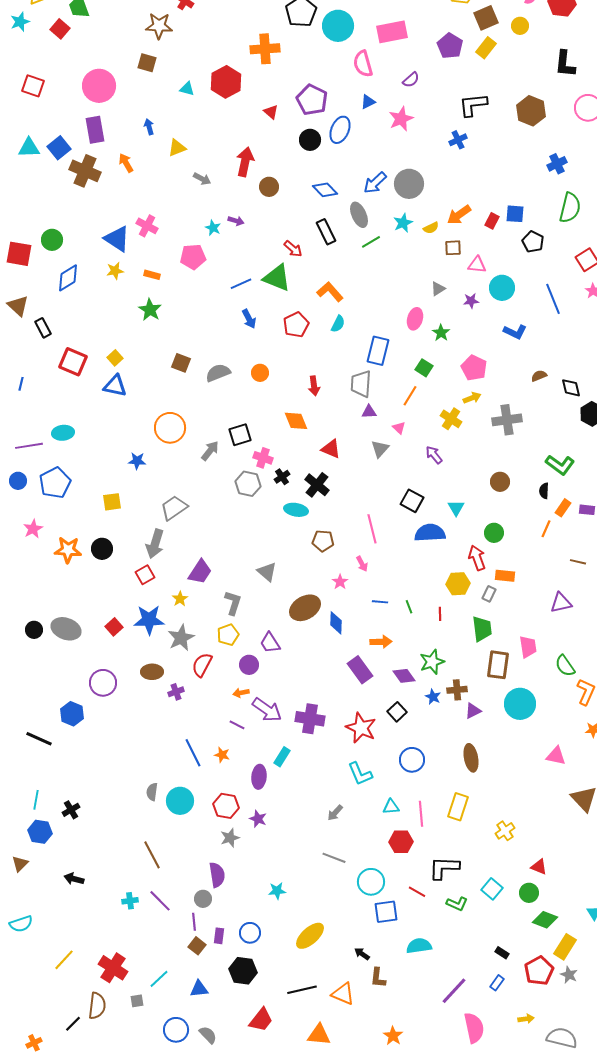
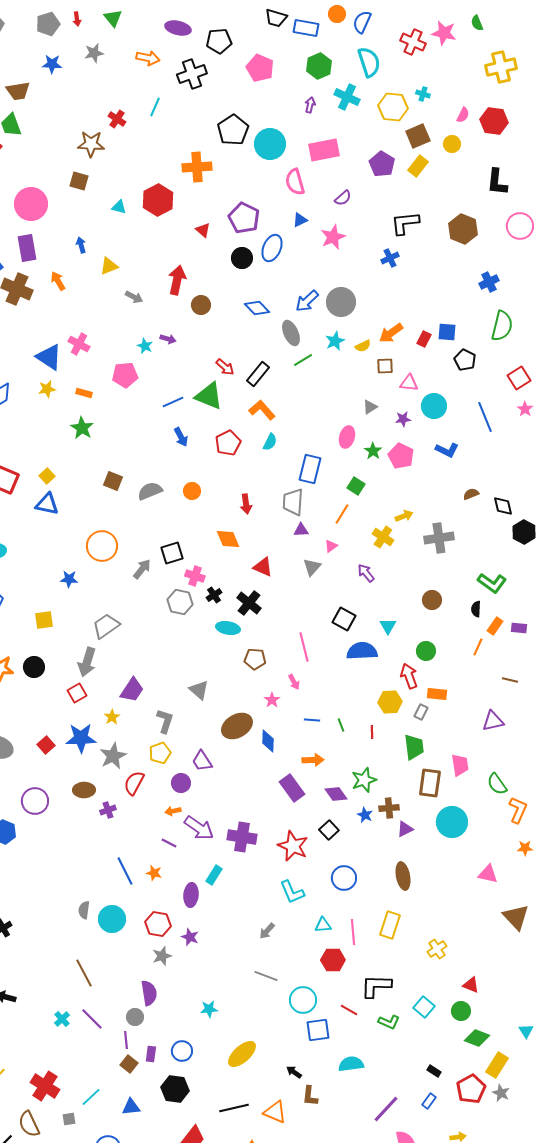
black rectangle: (326, 232) -> (258, 374), moved, turned 65
pink pentagon: (474, 368) -> (401, 456), moved
pink triangle: (399, 428) -> (331, 546), turned 40
cyan cross: (130, 901) -> (62, 1019), turned -35
brown semicircle: (97, 1006) -> (29, 1124), turned 148

